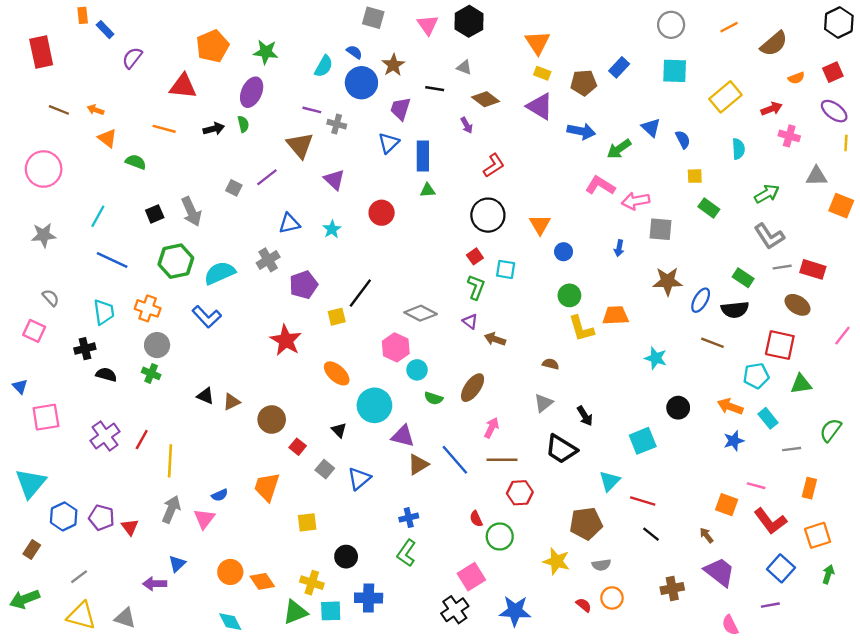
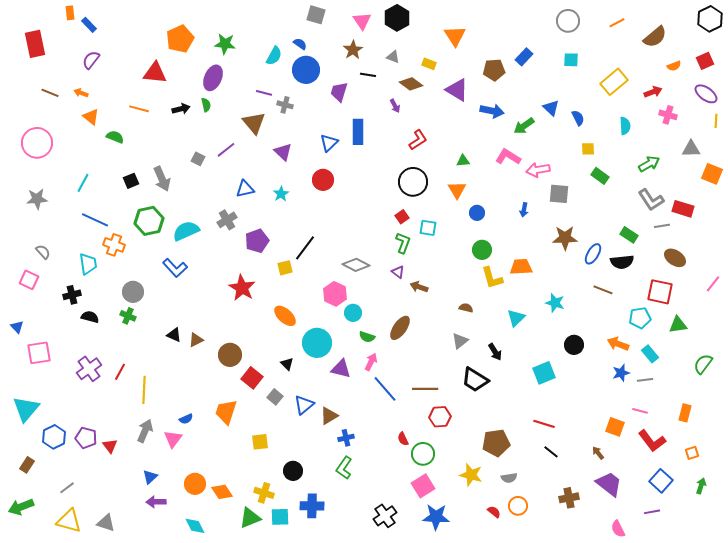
purple semicircle: (132, 58) -> (91, 60), moved
brown star: (393, 65) -> (353, 50), moved
cyan square: (675, 71) -> (571, 60), size x0.7
yellow rectangle: (542, 73) -> (429, 64), moved
blue triangle: (389, 143) -> (329, 143), moved
green triangle: (428, 190) -> (463, 161), moved
red rectangle: (813, 269) -> (683, 209), moved
orange cross: (148, 308) -> (114, 245), moved
pink arrow: (491, 428) -> (371, 362), moved
red square: (298, 447) -> (252, 378), size x1.5
gray line: (792, 449) -> (645, 380), moved
brown triangle: (418, 464) -> (329, 416), moved
cyan triangle: (610, 481) -> (516, 318), moved
orange square: (818, 535) -> (692, 453), size x0.6
pink square: (471, 577) -> (423, 486), moved
purple arrow: (155, 584) -> (156, 502), moved

